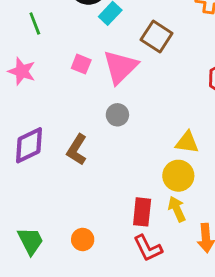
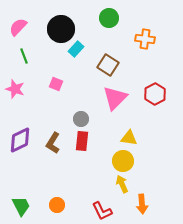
pink triangle: (120, 67) -> (115, 98), moved
red rectangle: (142, 212) -> (82, 141), moved

